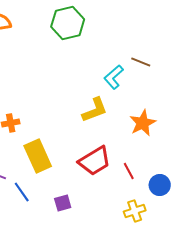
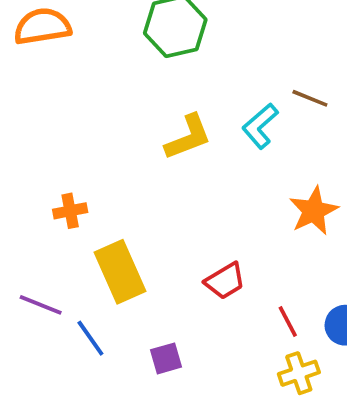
yellow L-shape: (95, 110) -> (188, 137), moved
red trapezoid: (95, 161) -> (225, 281), size x0.7
red line: (129, 171) -> (288, 322), moved

